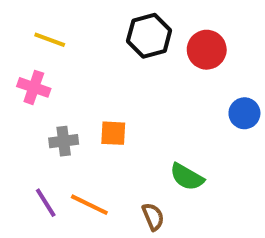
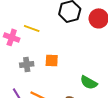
yellow line: (50, 40) -> (32, 28), moved

